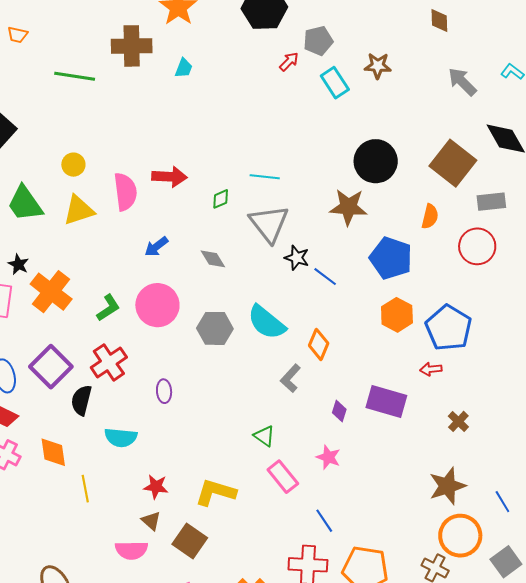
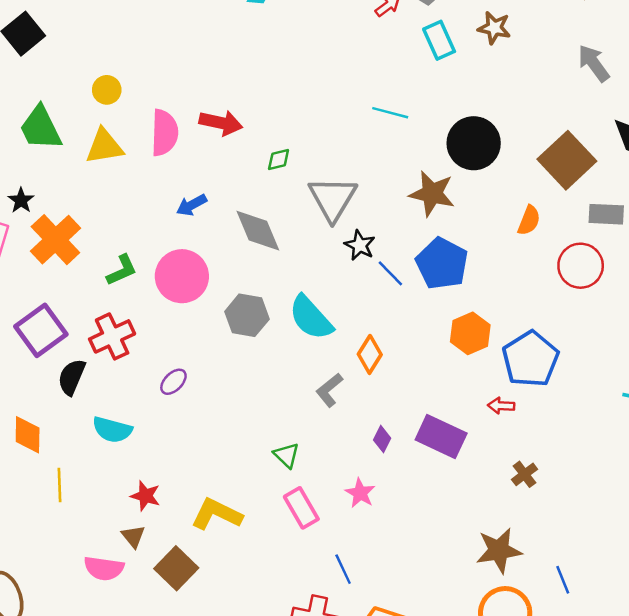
cyan line: (265, 177) -> (390, 113), moved
blue pentagon: (391, 258) -> (442, 263), moved
gray diamond: (213, 259) -> (258, 231), size x1.6
purple ellipse: (164, 391) -> (173, 382), turned 40

